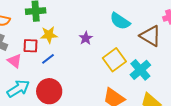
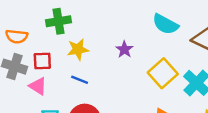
red square: (30, 46) -> (42, 61), moved
blue line: (48, 59) -> (80, 80), turned 64

